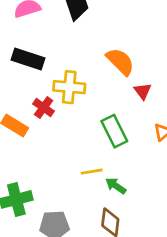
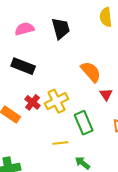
yellow cross: (69, 87) -> (56, 101), moved, turned -35
yellow line: (92, 172) -> (60, 143), moved

